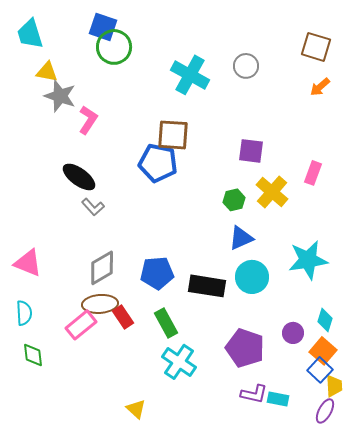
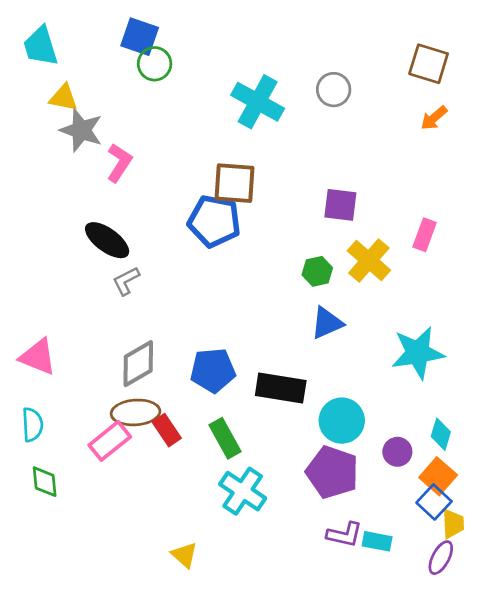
green circle: (114, 47) -> (155, 64), size x0.7
gray L-shape: (93, 207) -> (126, 281), turned 105
cyan circle: (252, 277) -> (342, 421), moved

